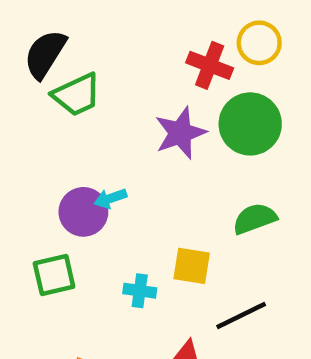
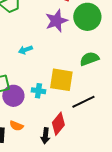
purple circle: (83, 212) -> (13, 96), moved
yellow square: (192, 266) -> (61, 80), size x1.4

